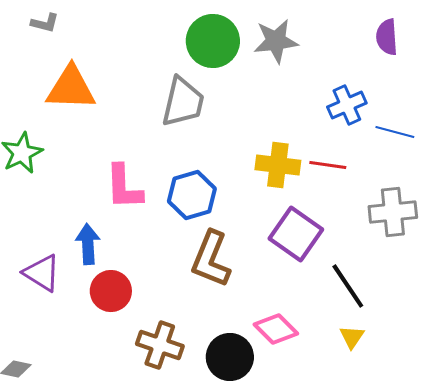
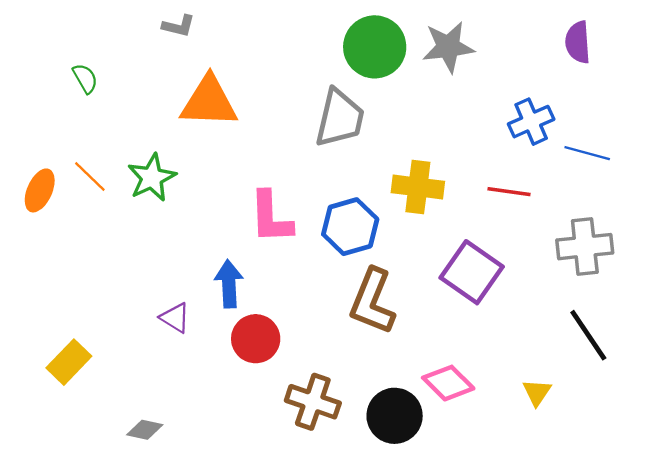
yellow cross: (278, 165) -> (418, 187), moved
purple triangle: (42, 273) -> (175, 318), size x0.7
black line: (348, 286) -> (588, 335), moved

